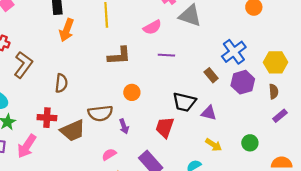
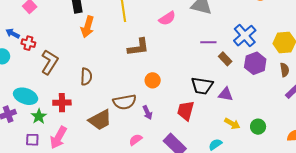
purple line: (166, 55) -> (208, 42), moved
red cross: (47, 118) -> (62, 103), moved
green circle: (250, 143) -> (258, 127), moved

